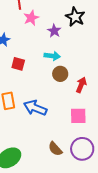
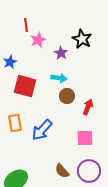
red square: (18, 64) -> (25, 86), size x1.6
blue arrow: (35, 108) -> (42, 130), turned -70

